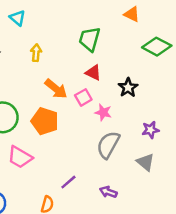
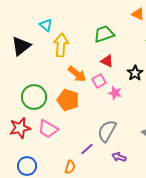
cyan triangle: (17, 18) -> (46, 25), moved
green trapezoid: (90, 39) -> (104, 34), turned 55
yellow arrow: (36, 53) -> (61, 45), size x1.6
gray semicircle: (108, 145) -> (107, 131), moved

